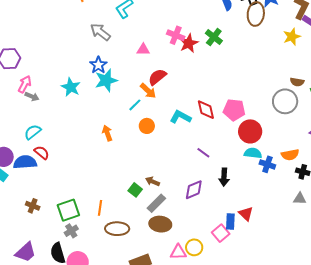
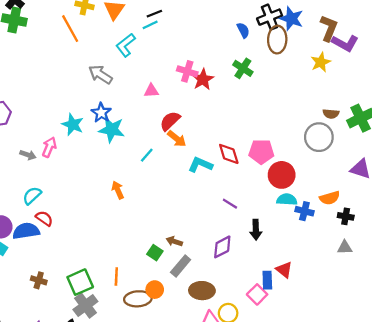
green cross: (214, 37) -> (243, 68), moved
cyan star: (106, 80) -> (112, 130), turned 30
pink arrow: (25, 84) -> (49, 147), moved
cyan star: (71, 87) -> (73, 125), moved
orange arrow: (148, 91) -> (177, 139), moved
orange circle: (147, 126) -> (155, 290), moved
brown ellipse: (160, 224) -> (202, 291), moved
gray cross: (71, 231) -> (85, 306), size x1.5

